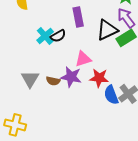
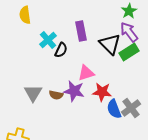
black triangle: (107, 30) -> (110, 44), turned -50
cyan cross: (45, 36) -> (48, 40), moved
black semicircle: (58, 36) -> (61, 50), turned -35

